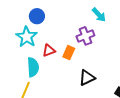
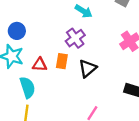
red triangle: (49, 50) -> (40, 65), turned 40
black triangle: (87, 78) -> (88, 68), moved

